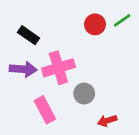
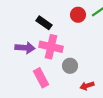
black rectangle: (29, 35) -> (44, 23), moved
pink cross: (58, 68) -> (51, 47), turned 30

